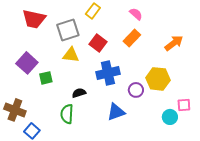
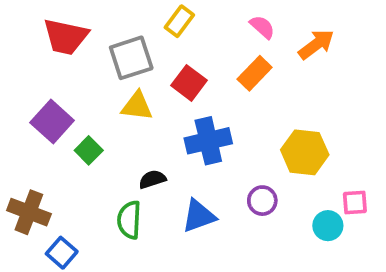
orange arrow: (174, 43) -> (316, 44), moved
green square: (46, 78) -> (89, 150), turned -32
purple circle: (136, 90) -> (262, 201), moved
blue triangle: (116, 112) -> (199, 216), moved

